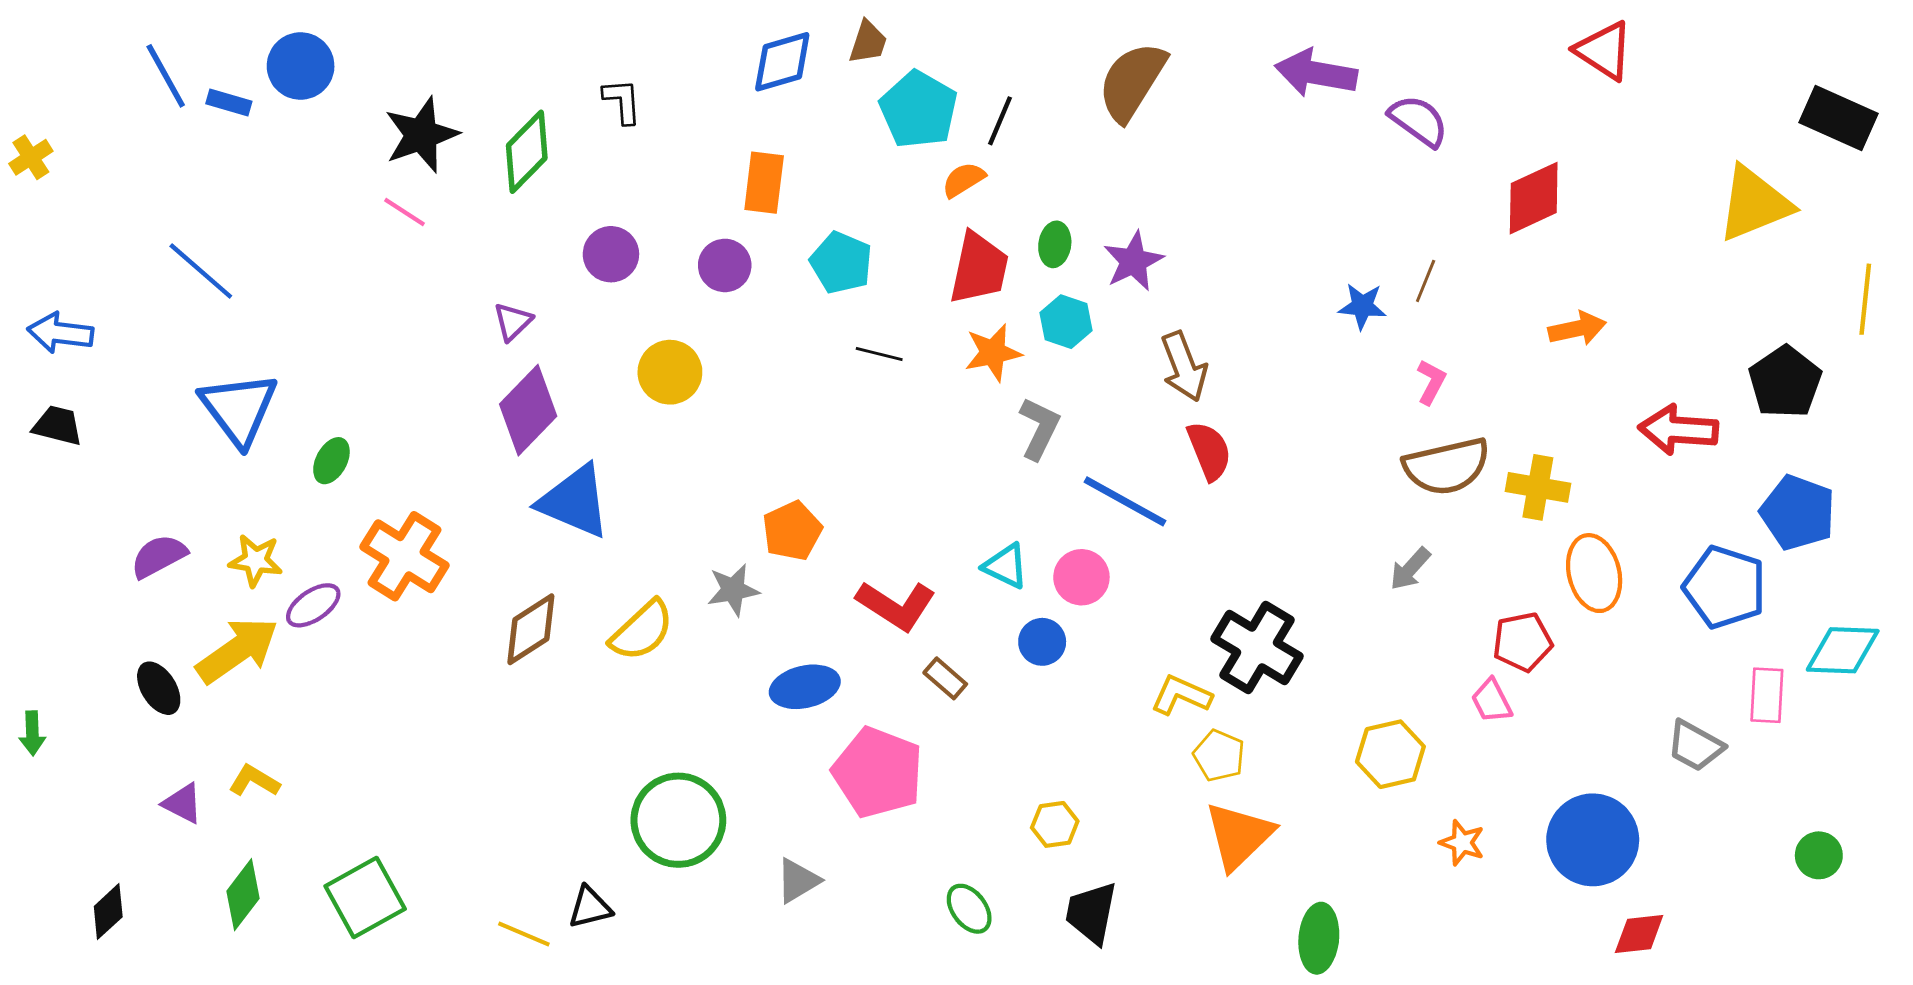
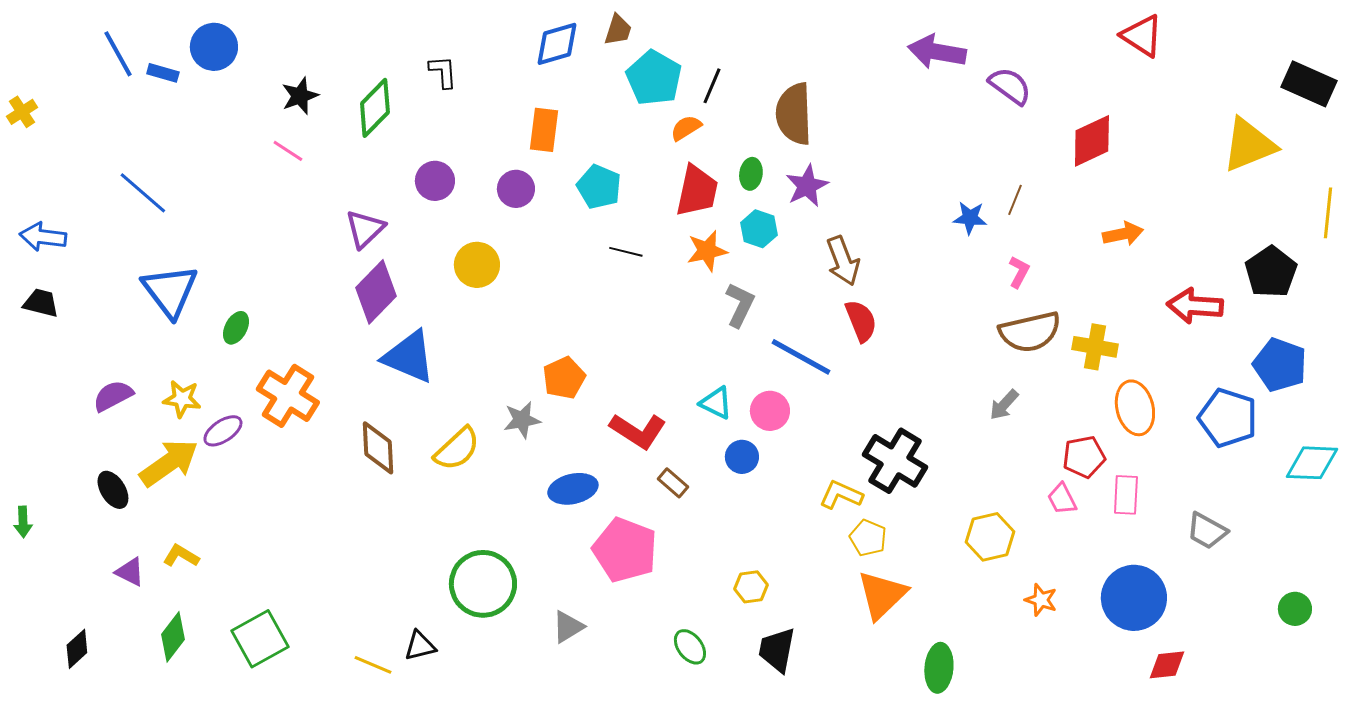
brown semicircle: (1132, 81) -> (794, 114), moved, turned -34
black star: (421, 135) -> (300, 96), size x0.7
purple triangle: (513, 322) -> (365, 229), size x1.4
brown diamond: (531, 629) -> (378, 448), turned -60
pink rectangle: (1767, 695) -> (1126, 495), moved

